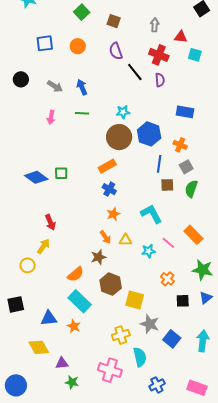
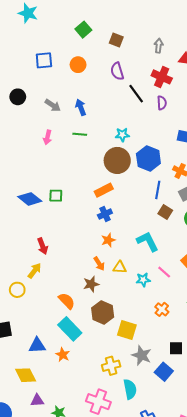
brown square: (167, 185) -> (165, 212), turned 32
blue cross: (109, 189) -> (105, 214), turned 32
orange semicircle: (76, 274) -> (67, 301), turned -96
black square: (183, 301) -> (176, 348), moved
purple triangle: (62, 363) -> (37, 400), moved

